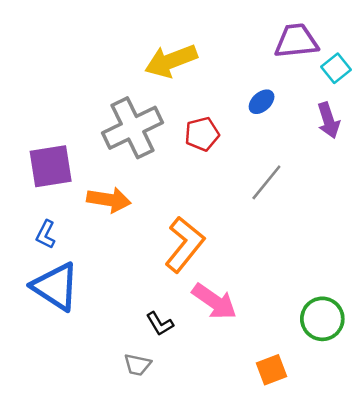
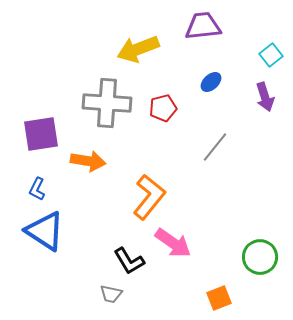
purple trapezoid: (296, 41) -> (203, 26), moved
gray cross: (132, 128) -> (107, 103), turned 30
black L-shape: (160, 324) -> (129, 261), size x1.4

